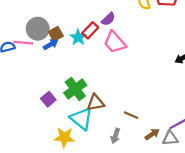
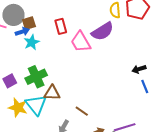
purple semicircle: (108, 19) -> (103, 31), moved, size x1.6
red rectangle: (90, 30) -> (61, 26), turned -70
cyan star: (78, 37) -> (32, 42), moved
yellow star: (64, 137) -> (18, 108), moved

